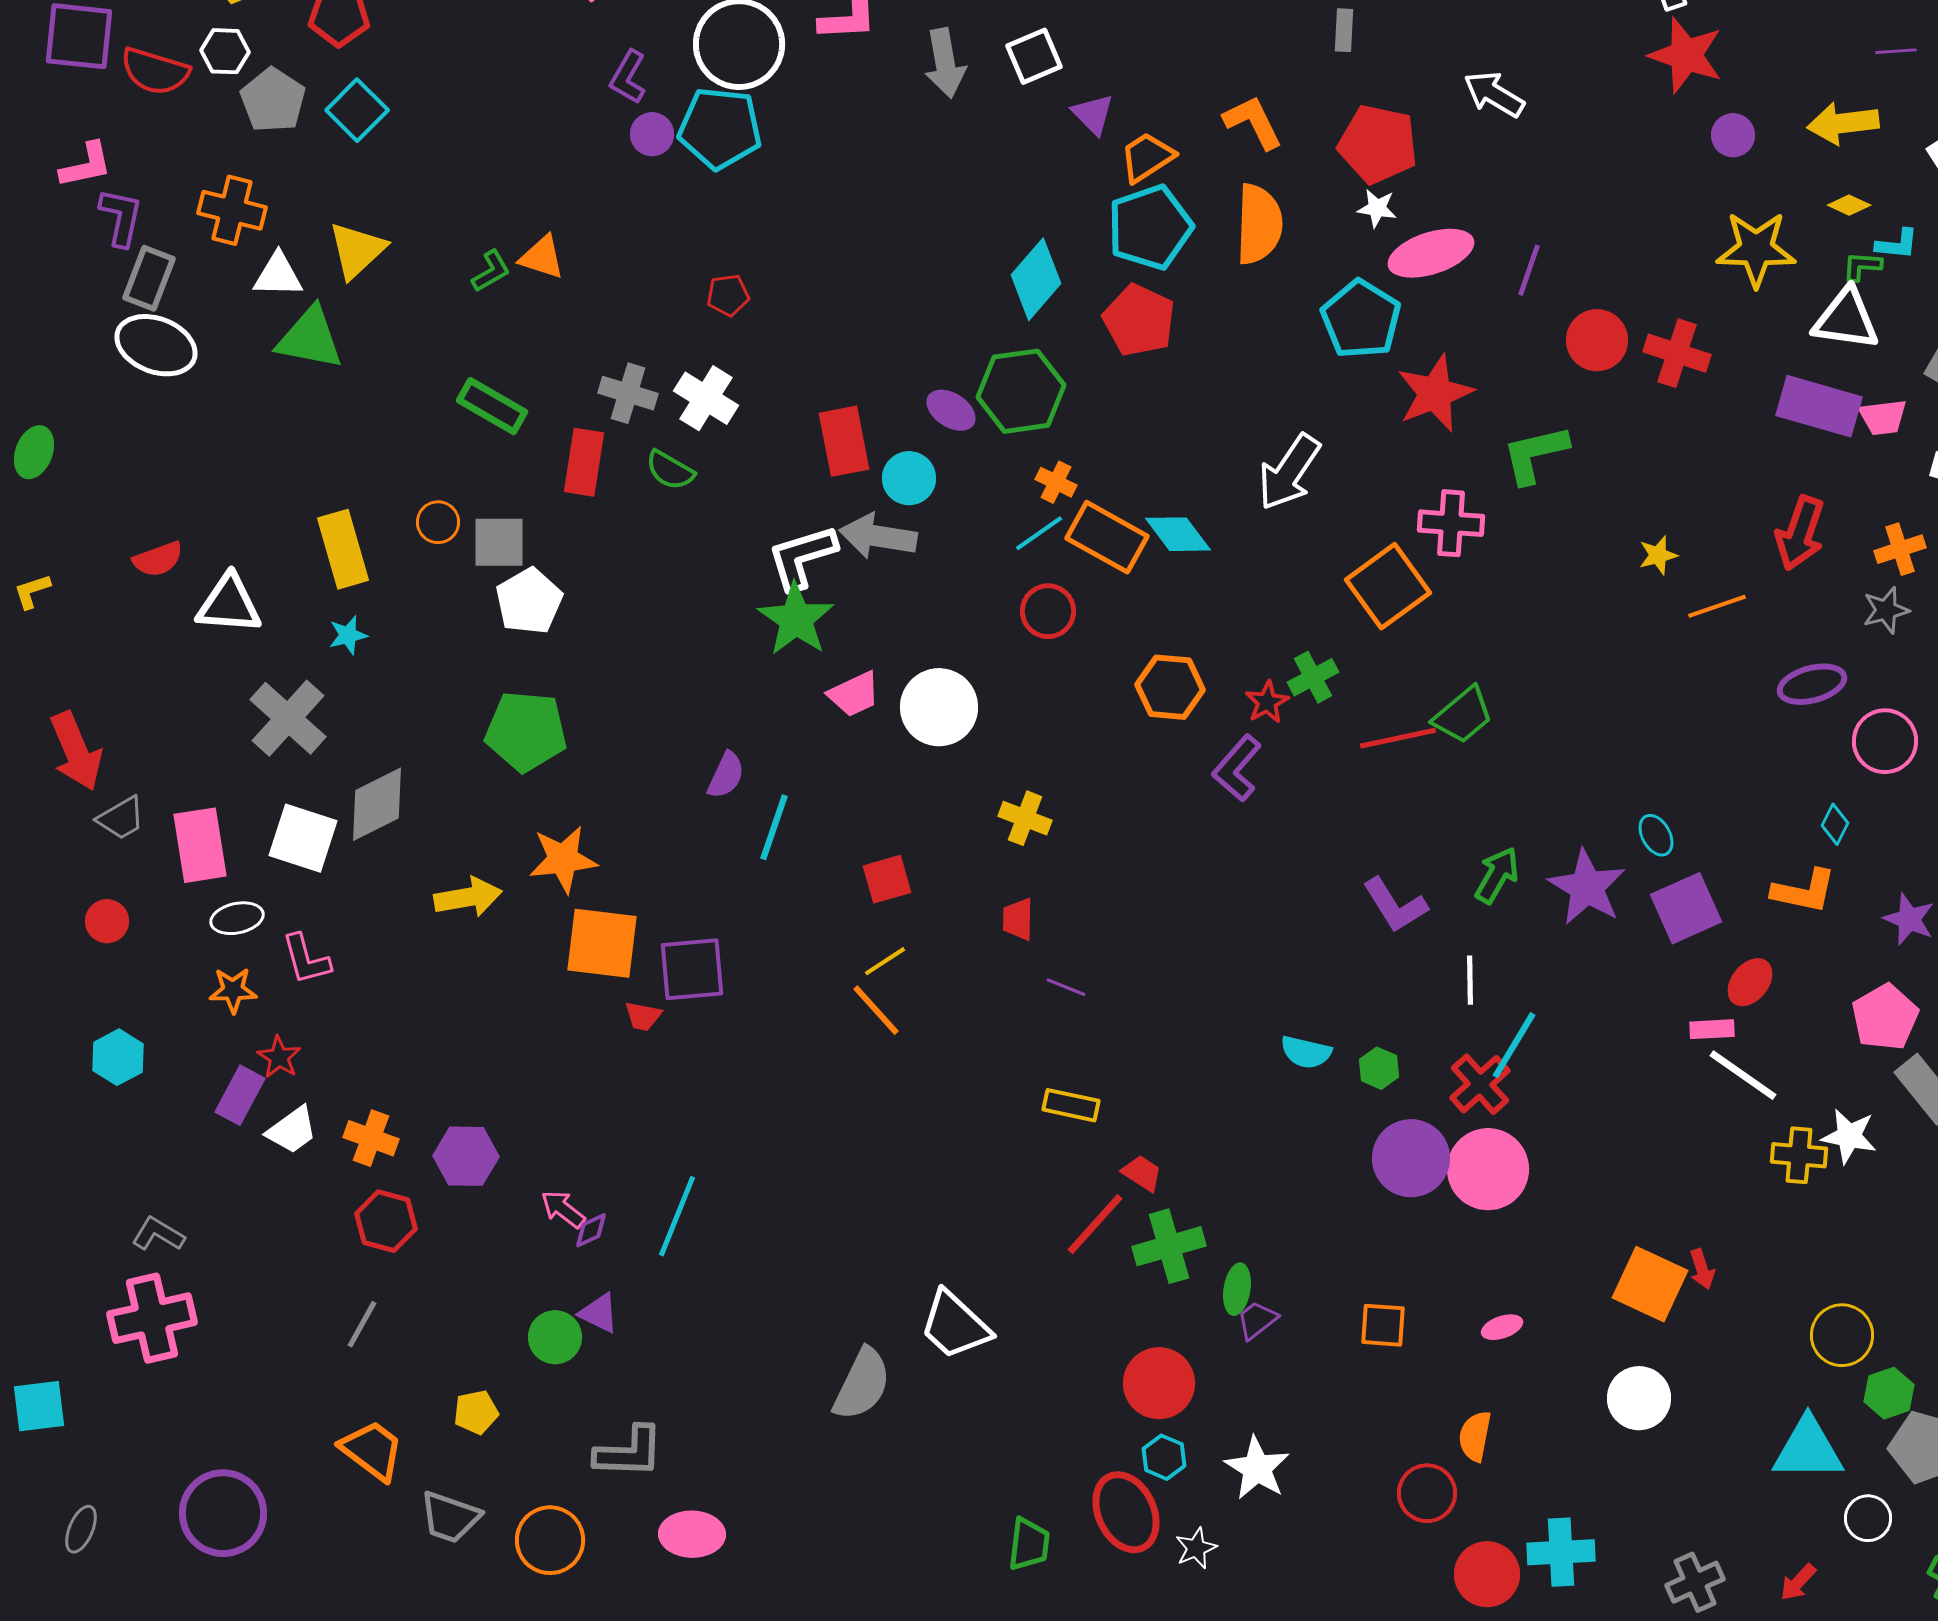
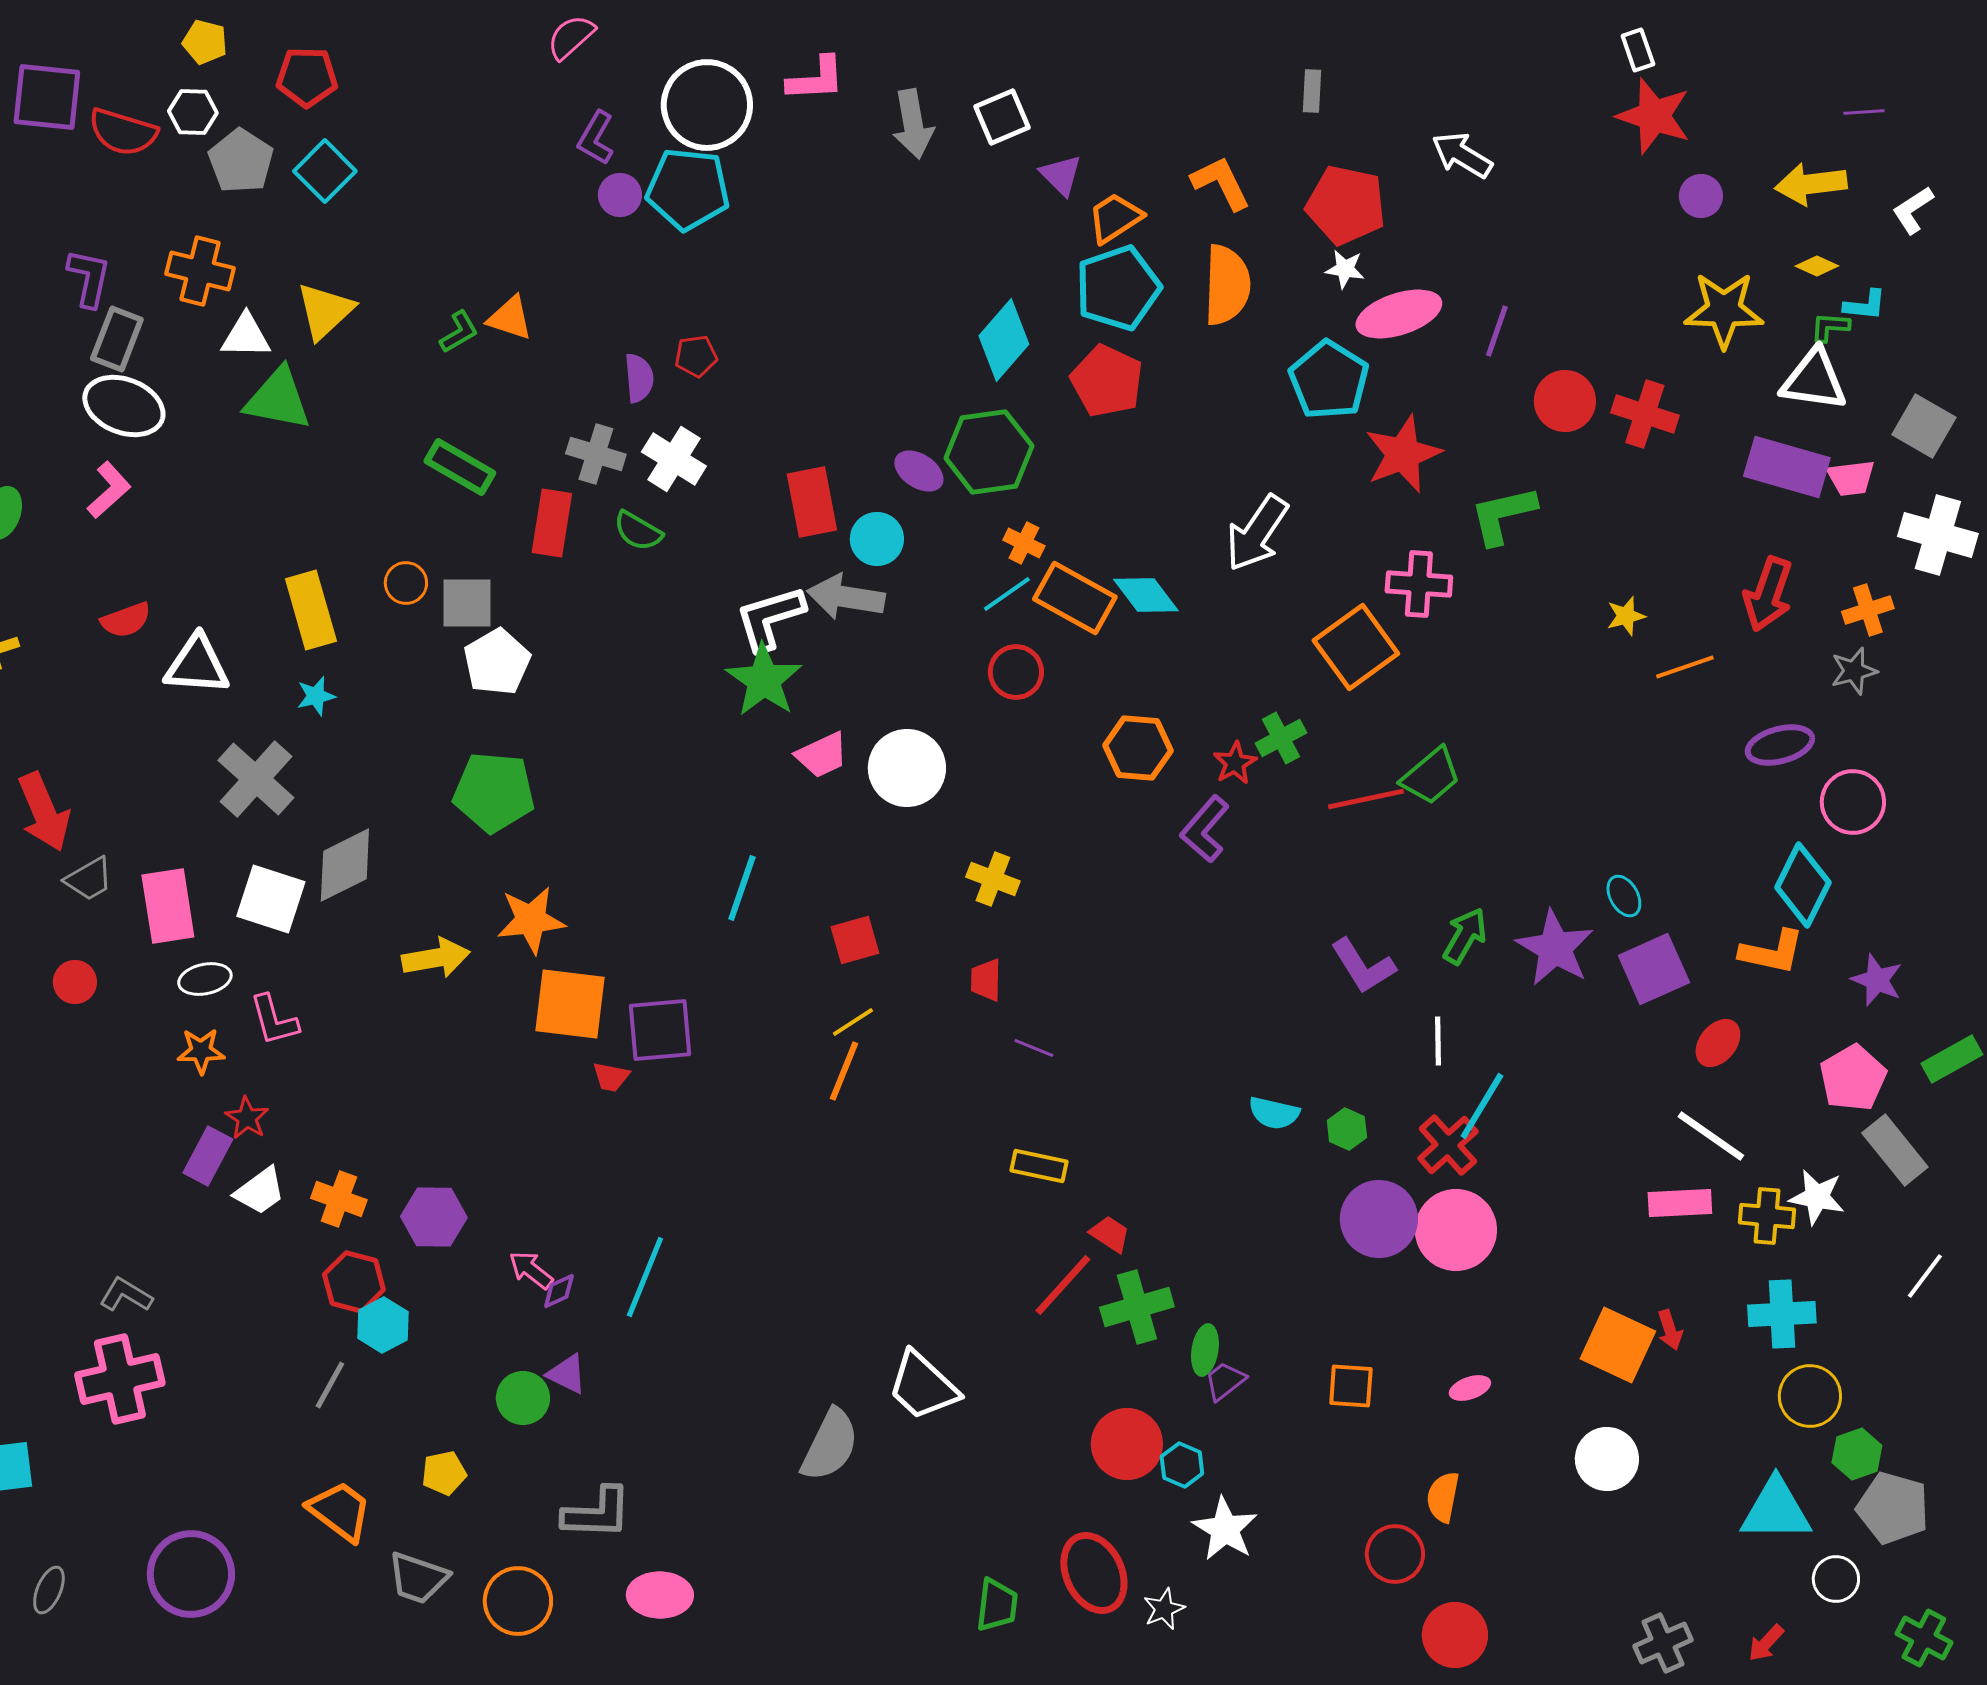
pink L-shape: (86, 165) -> (109, 490), moved, turned -30
purple semicircle: (726, 775) -> (639, 378), moved, turned -30
cyan diamond: (1835, 824) -> (1803, 885), size x2.0
orange line: (876, 1010) -> (844, 1071), turned 64
pink rectangle: (1712, 1029) -> (1680, 1203), moved, size x1.4
cyan hexagon: (118, 1057) -> (383, 1325), moved
cyan hexagon: (1164, 1457) -> (1182, 1465), moved
cyan cross: (1561, 1552) -> (1782, 1314), moved

